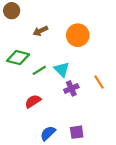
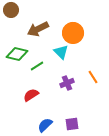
brown arrow: (40, 31) -> (38, 29), size x1.5
cyan triangle: (62, 69) -> (61, 52), moved

